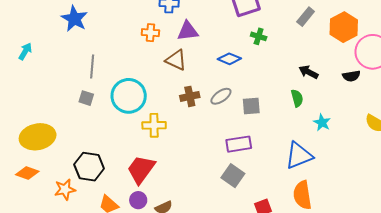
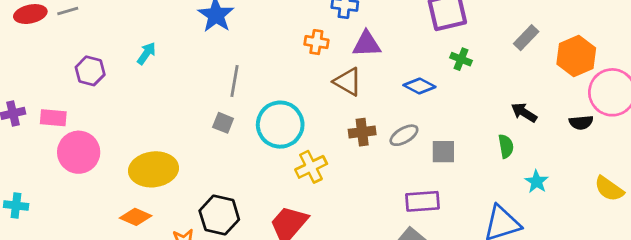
yellow cross: (154, 125) -> (311, 167), turned -30

